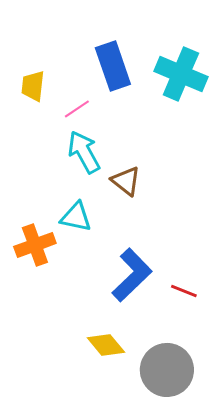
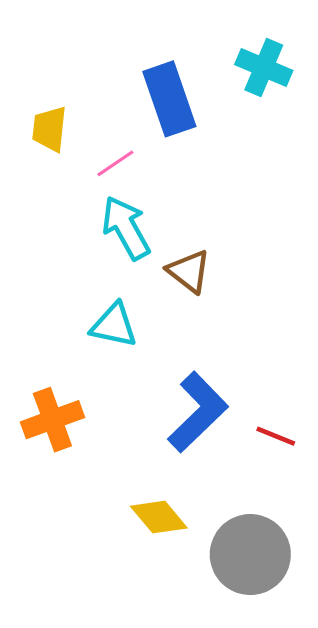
cyan cross: (181, 74) -> (264, 67), moved, size x0.7
orange cross: (35, 245) -> (52, 420), moved

